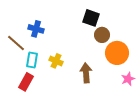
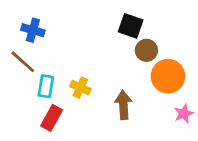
blue cross: (36, 29) -> (33, 30), moved
red rectangle: (26, 82) -> (52, 118), moved

